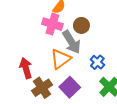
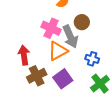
pink cross: (52, 24) -> (51, 28), moved
blue cross: (97, 62) -> (92, 59), turned -32

